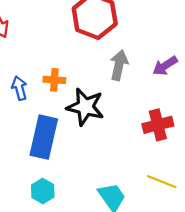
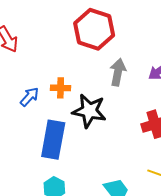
blue arrow: (19, 88) -> (29, 97), turned 60

